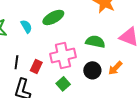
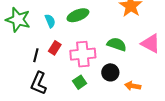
red rectangle: (36, 66) -> (55, 48), moved
orange arrow: (115, 68) -> (133, 86), moved, turned 49

